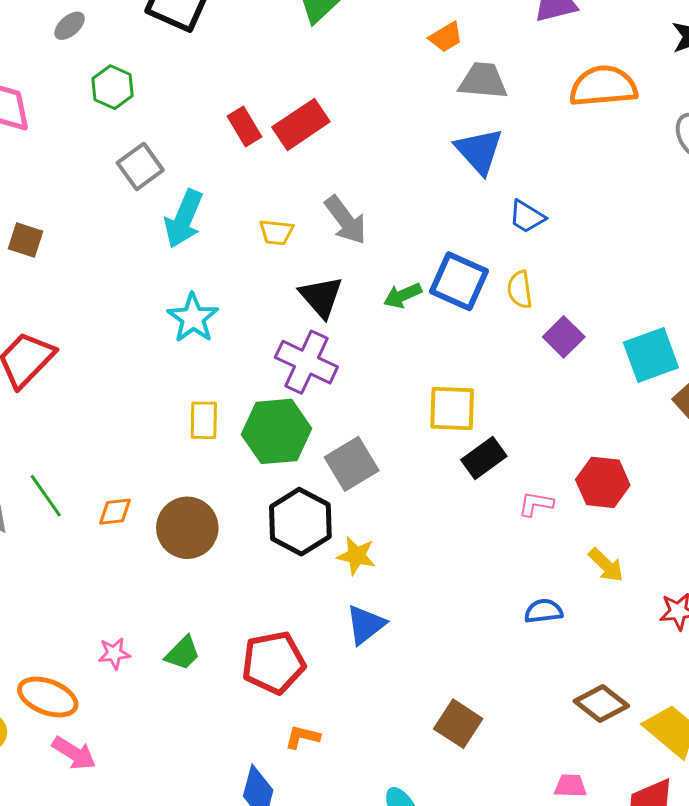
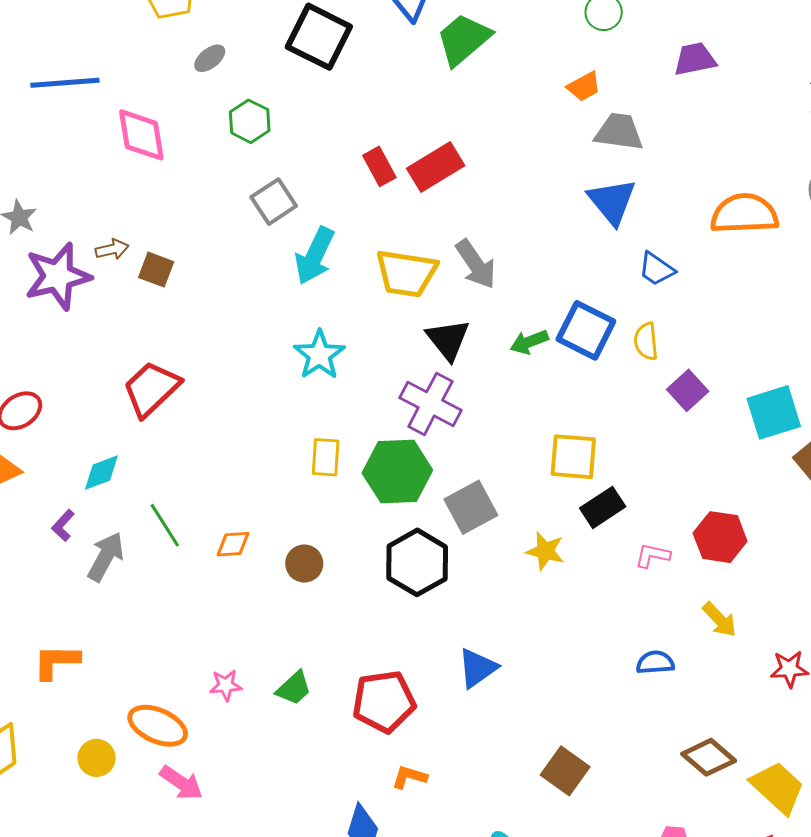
orange semicircle: (603, 86) -> (744, 214), moved
yellow trapezoid: (276, 232) -> (406, 273), size x1.8
brown circle: (187, 528) -> (304, 563), size x0.6
yellow star: (356, 556) -> (545, 551), moved

